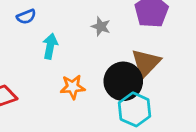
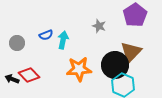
blue semicircle: (26, 17) -> (46, 35), moved
orange star: (73, 87) -> (79, 69), size x1.4

